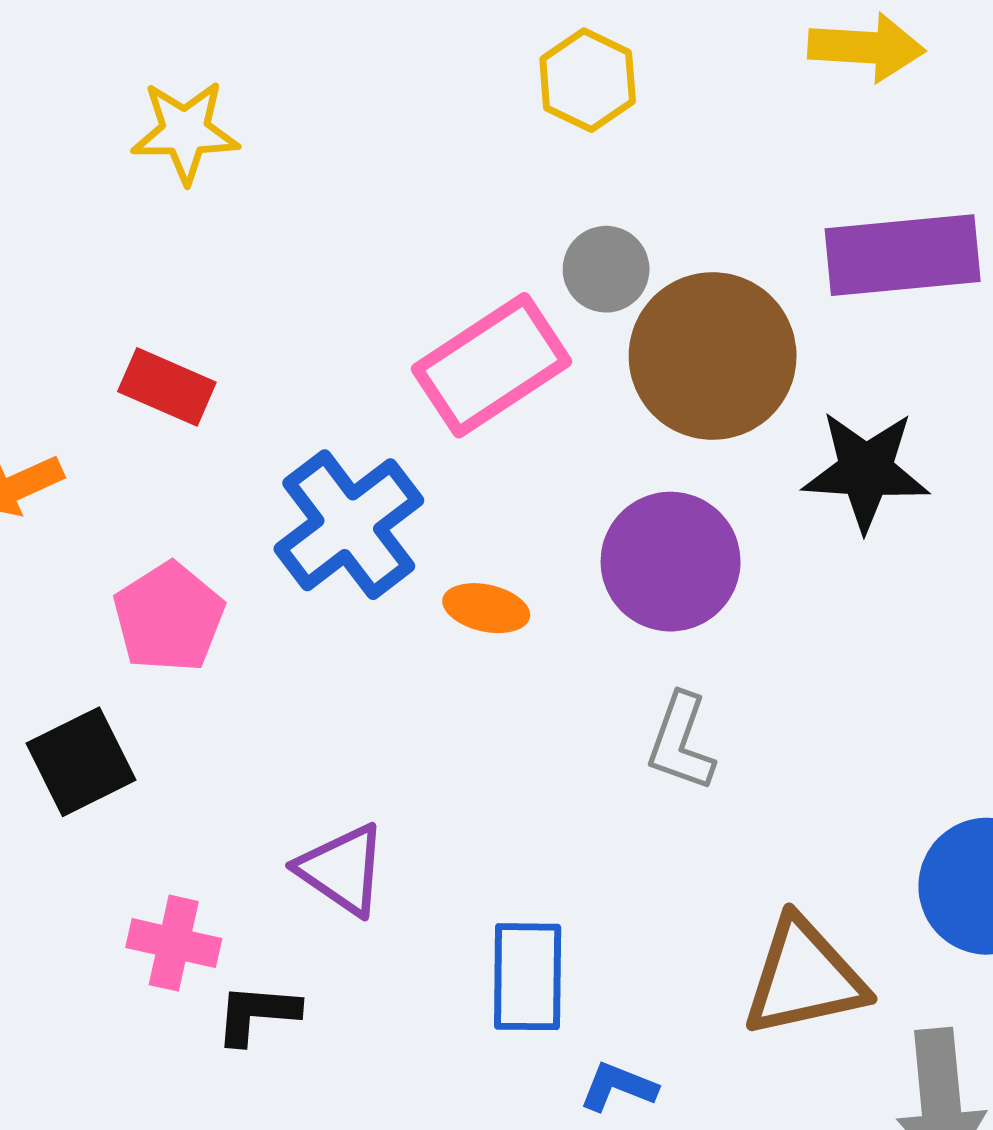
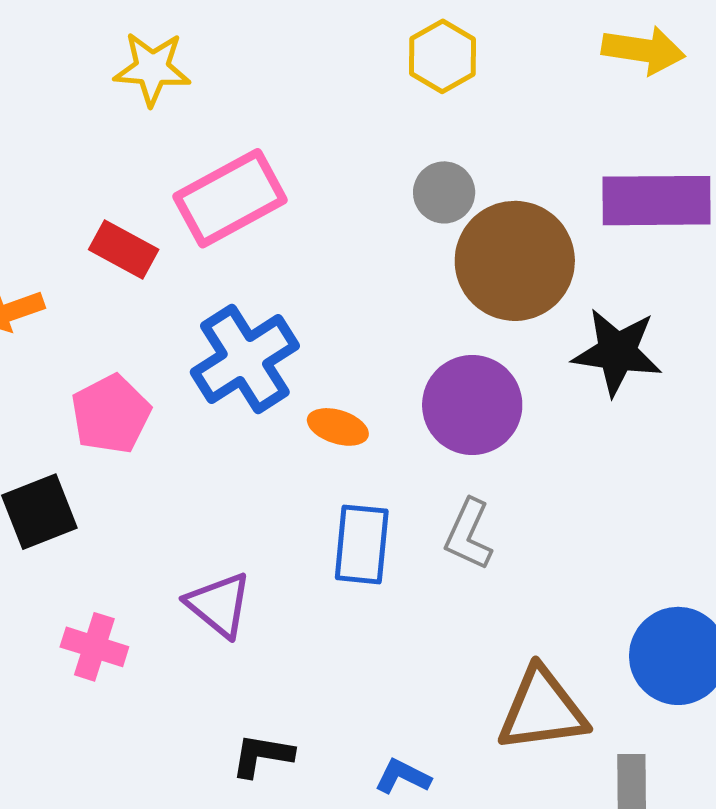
pink rectangle: (492, 365) -> (230, 198), moved
blue rectangle: (528, 977) -> (362, 544), moved
black L-shape: (257, 1014) -> (262, 755), moved

